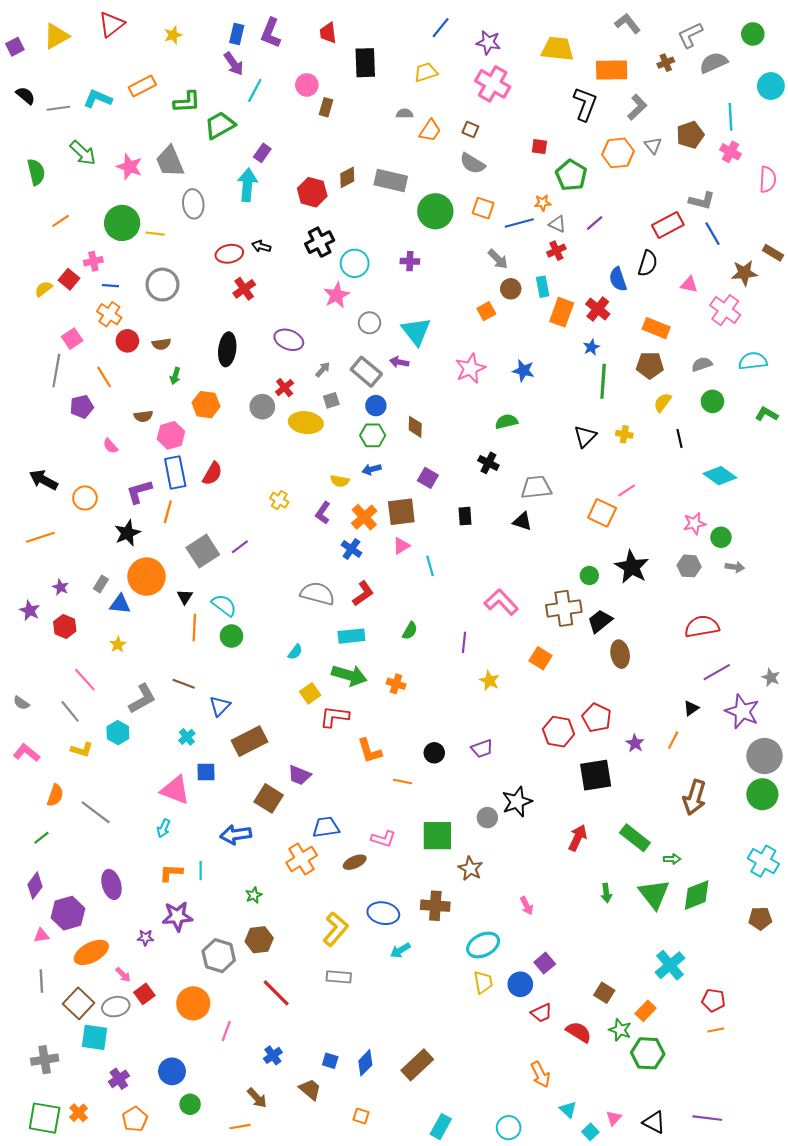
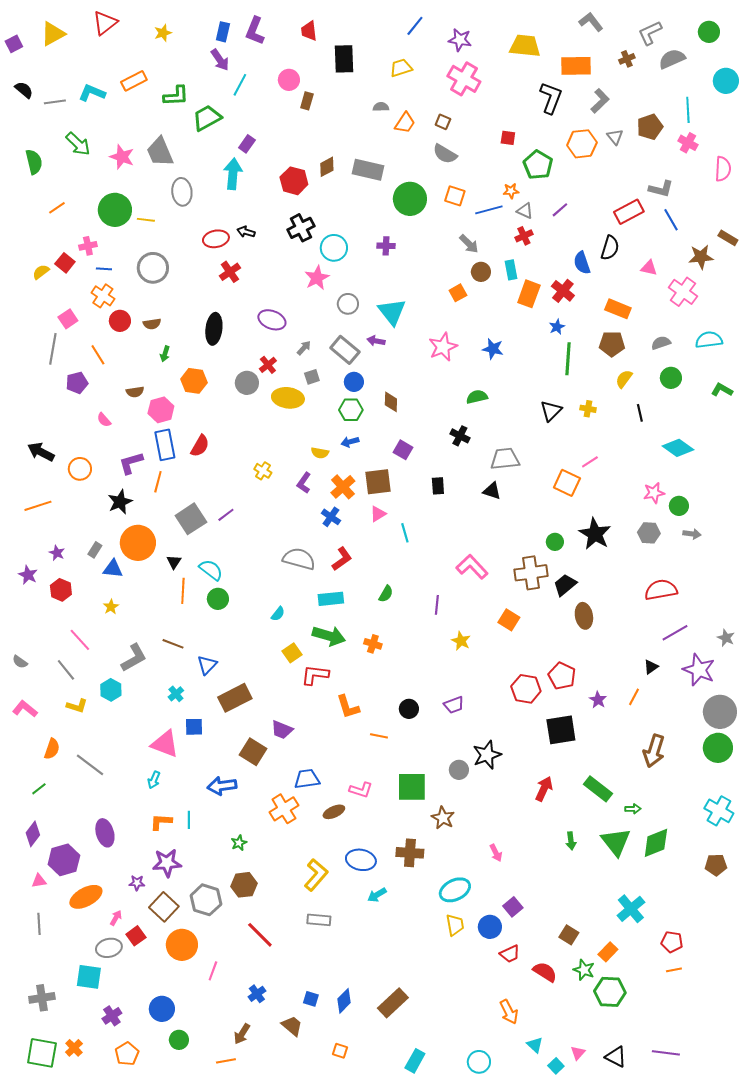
pink arrow: (123, 975) -> (116, 918), turned -105
brown square: (79, 1003) -> (164, 907), moved
brown arrow: (257, 1098) -> (242, 1034), turned 75

